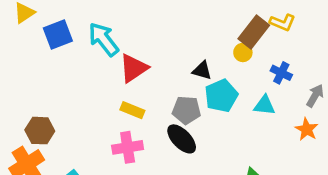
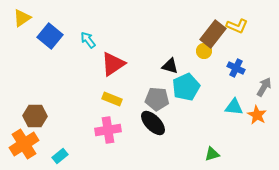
blue square: (58, 34) -> (50, 36), turned -30
cyan arrow: (104, 39) -> (88, 40), size x0.6
cyan triangle: (265, 105) -> (234, 107), moved

